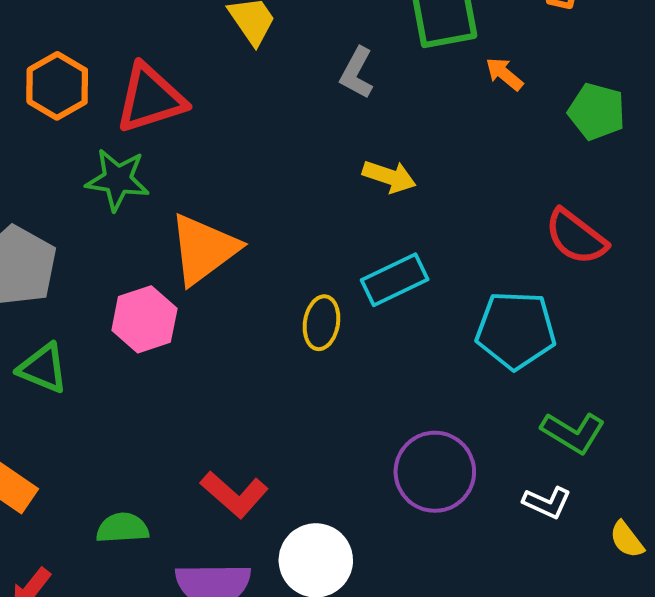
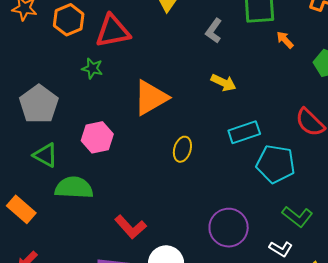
green star: (117, 180) -> (92, 68), size x0.7
orange triangle: (204, 249) -> (151, 98), moved
cyan rectangle: (395, 280) -> (244, 132), moved
green semicircle: (122, 528) -> (74, 188), moved, size x1.5

